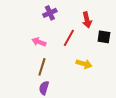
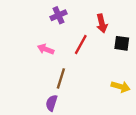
yellow arrow: (84, 64) -> (121, 87), moved
brown line: (42, 67) -> (61, 78), moved

